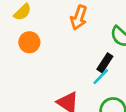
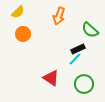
black rectangle: (105, 63) -> (78, 49), turned 32

